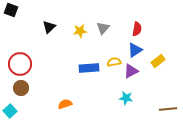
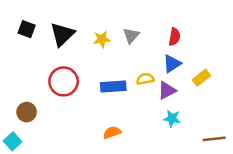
black square: (11, 10) -> (27, 29), moved
black triangle: (49, 27) -> (62, 34), size x1.5
red circle: (20, 64) -> (64, 81), moved
cyan star: (126, 98) -> (172, 118), moved
orange semicircle: (65, 104) -> (112, 132), moved

